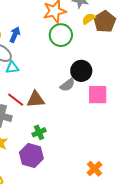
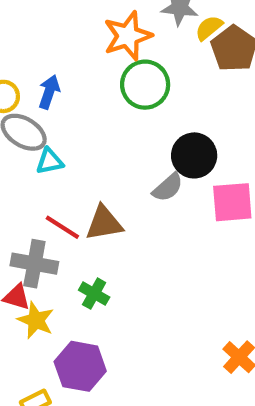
yellow semicircle: (89, 19) -> (209, 28), moved
green cross: (39, 132) -> (94, 294), moved, turned -32
purple hexagon: (31, 155) -> (80, 366), moved

